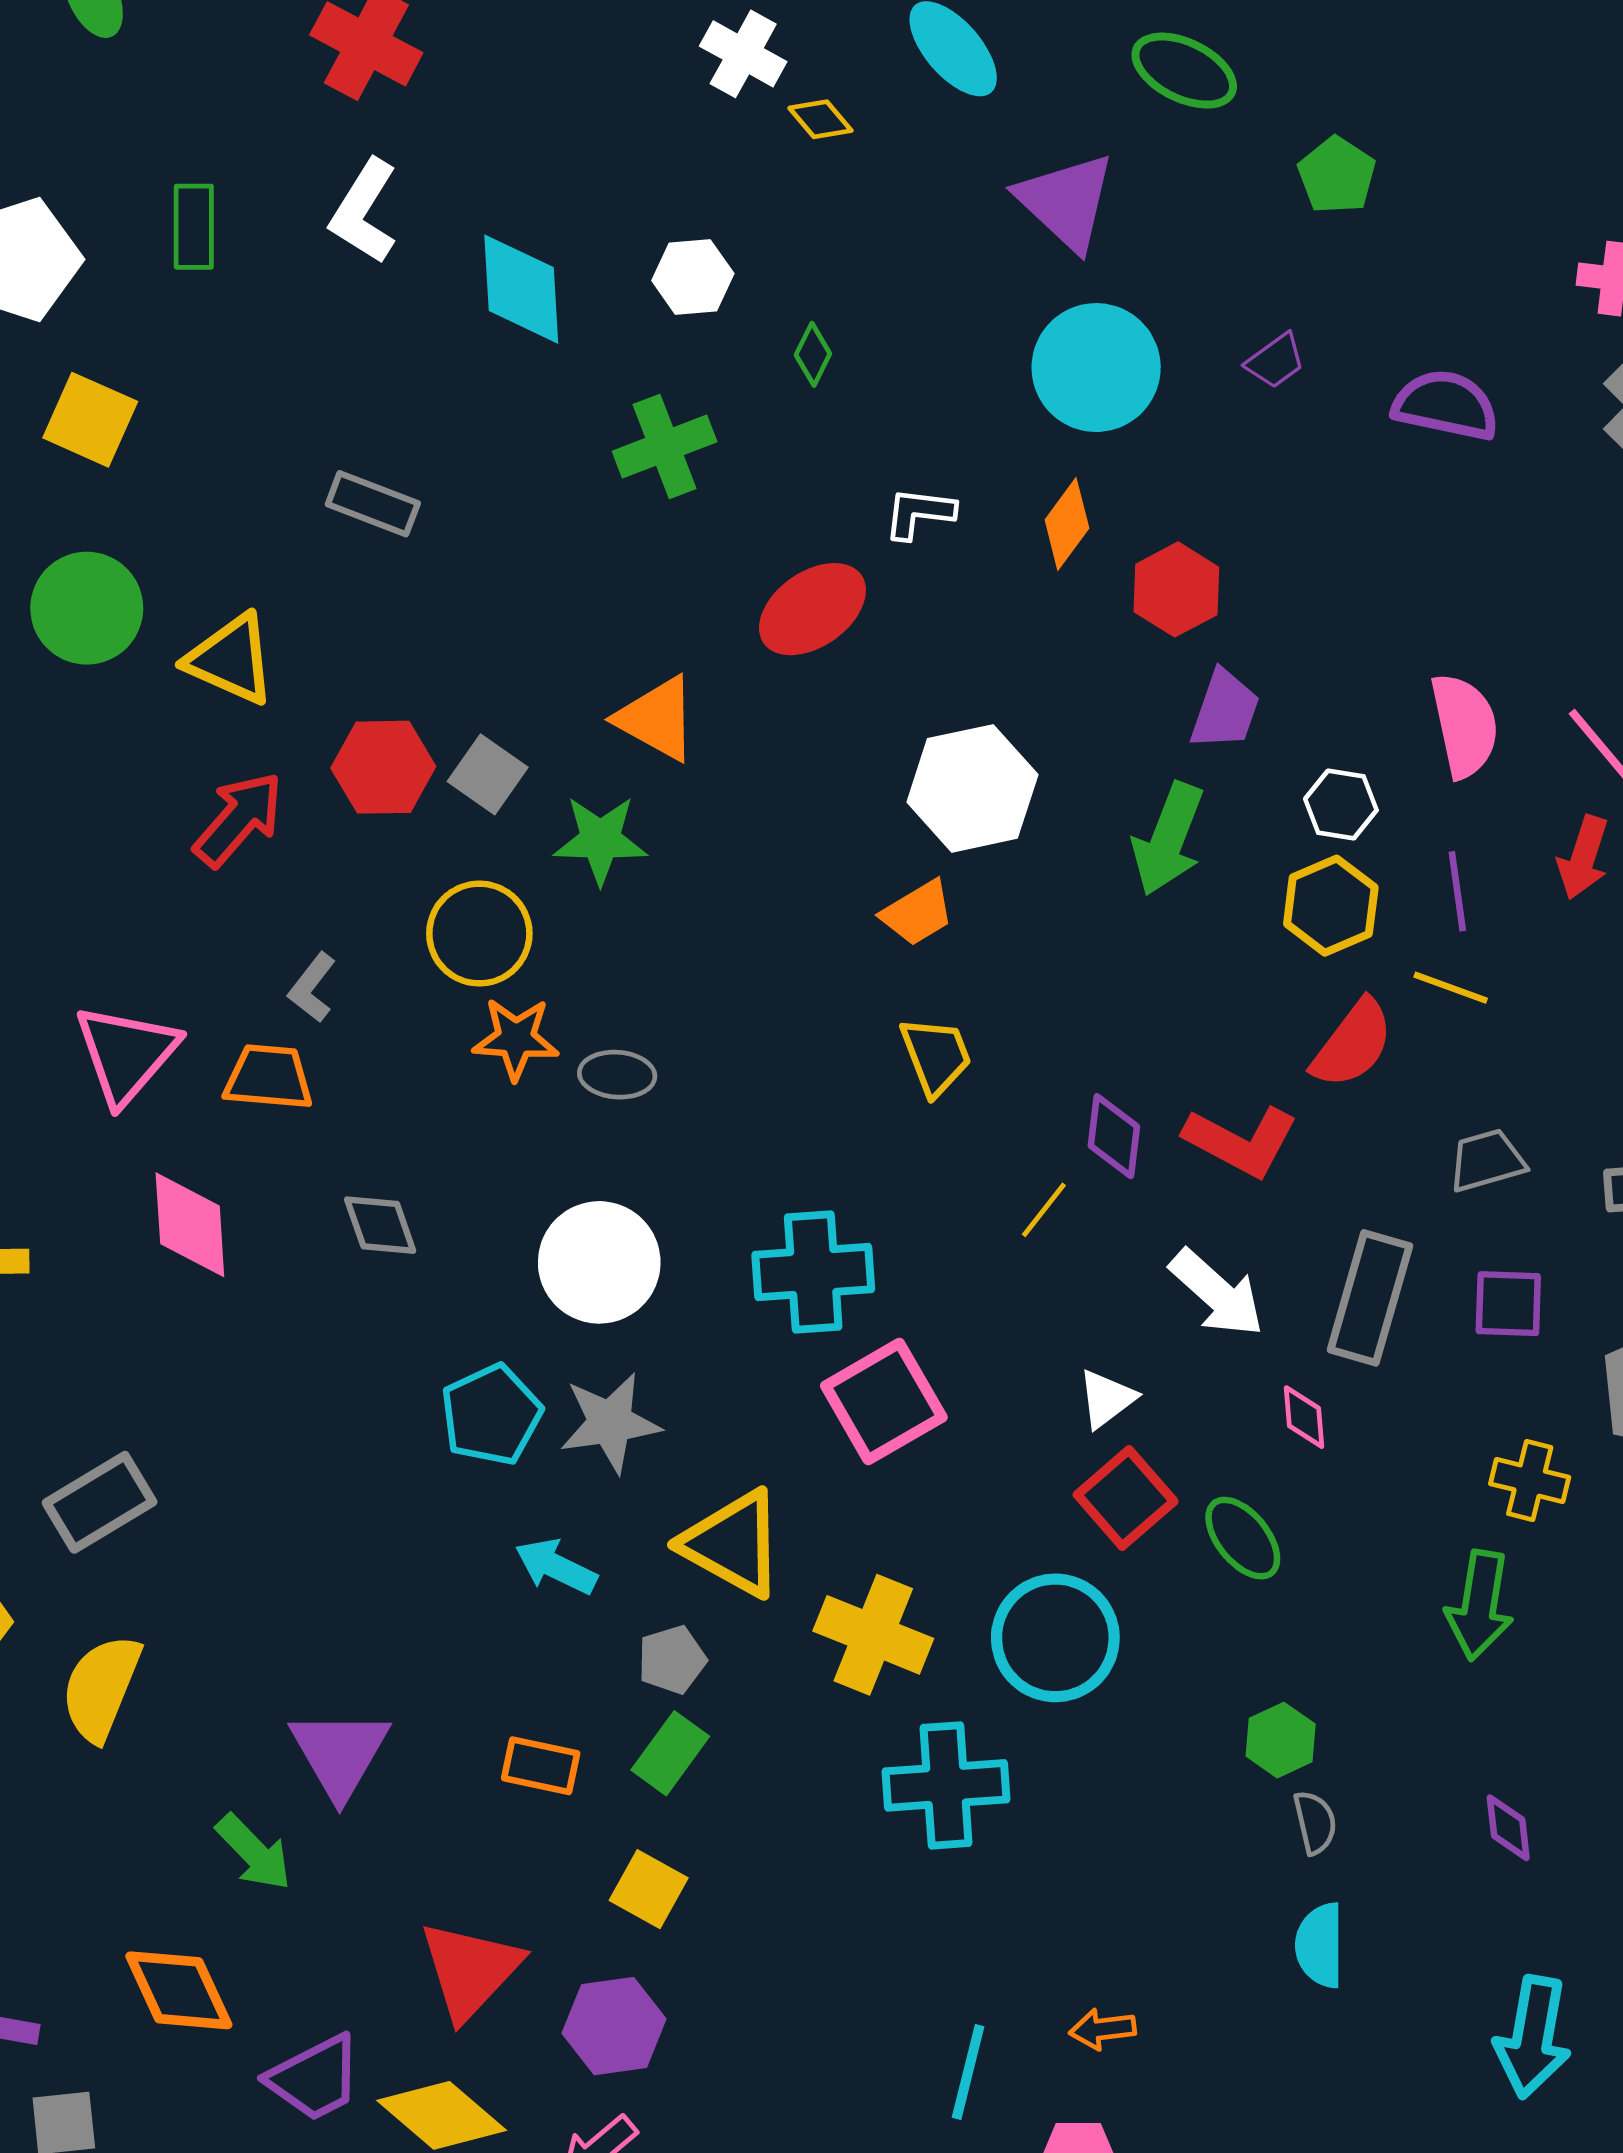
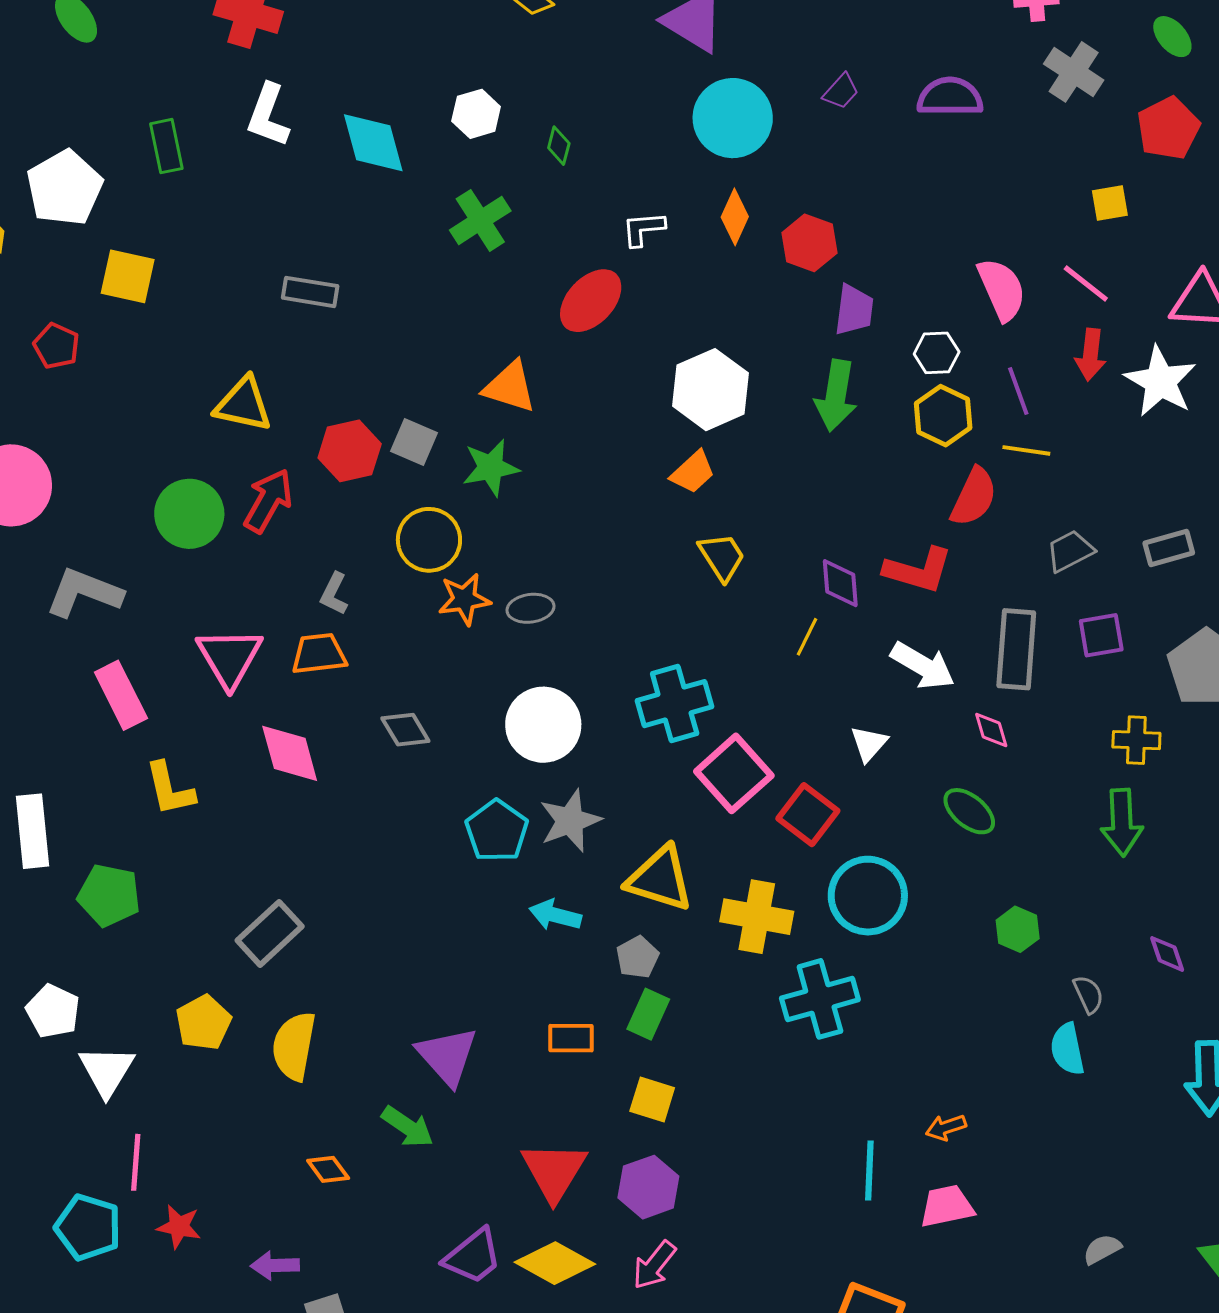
green circle: (87, 608) -> (189, 514), moved
red square: (1126, 1498) -> (808, 815), moved
gray semicircle: (1315, 1822) -> (1088, 994), moved
orange diamond: (179, 1990) -> (328, 1169), moved, size x0.6

